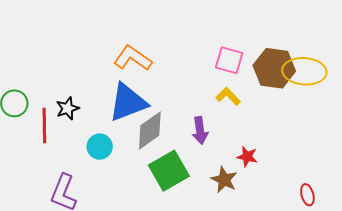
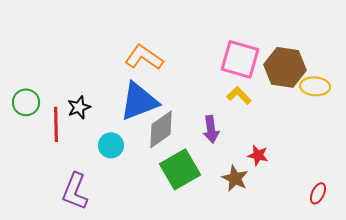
pink square: (229, 60) -> (240, 59), size x1.4
yellow ellipse: (304, 71) -> (315, 86), moved, size x0.7
red ellipse: (307, 195) -> (318, 193), turned 40

